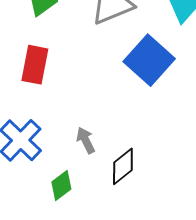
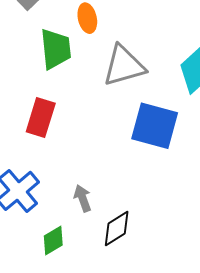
blue square: (149, 60) -> (155, 126), turned -33

